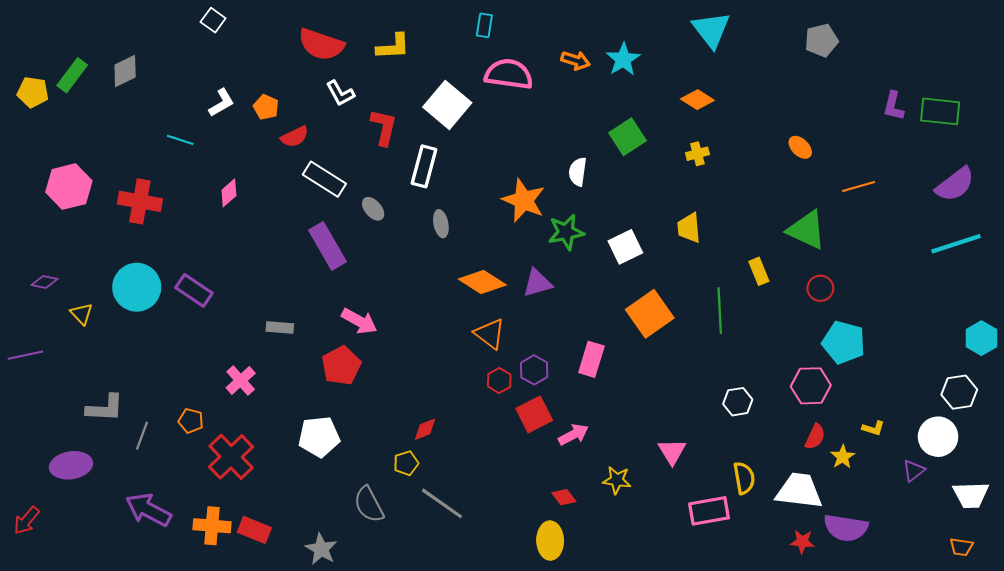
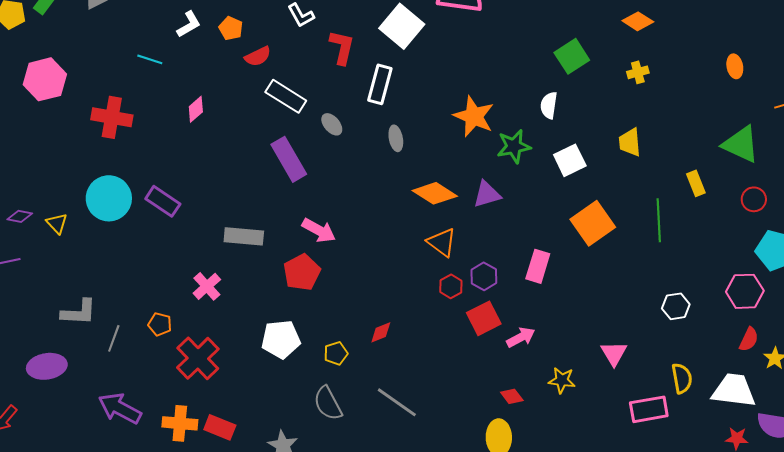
orange ellipse: (800, 147) -> (735, 66), turned 35
white semicircle: (578, 172) -> (549, 105), moved
pink hexagon: (69, 187) -> (45, 79), moved
purple diamond: (45, 282) -> (20, 216), moved
gray rectangle: (280, 328) -> (244, 236), size x1.5
yellow pentagon: (406, 463) -> (336, 353), moved

